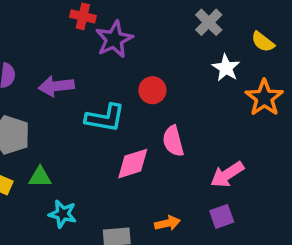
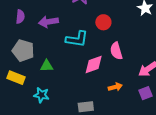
green triangle: (40, 177) -> (47, 66), moved
cyan star: (63, 214) -> (41, 95), moved
orange arrow: (167, 223) -> (115, 87), moved

